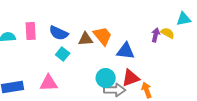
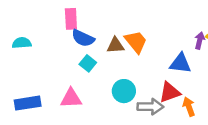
pink rectangle: (31, 31) -> (71, 19), moved
blue triangle: (126, 51) -> (180, 63), moved
cyan circle: (106, 78) -> (124, 91), moved

